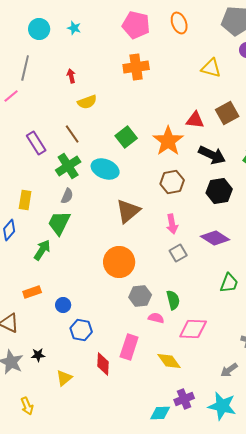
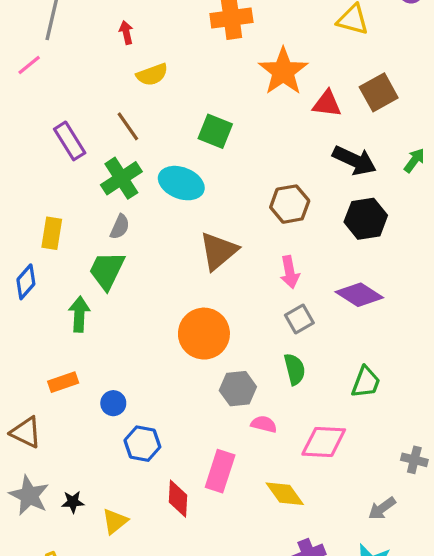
green square: (126, 137) -> (215, 131), turned -30
orange star: (168, 141) -> (283, 71), moved
green arrow: (42, 250) -> (79, 314), turned -30
green trapezoid: (229, 283) -> (366, 382), moved
green semicircle: (173, 300) -> (295, 369), moved
black star: (38, 355) -> (73, 502), moved

